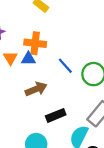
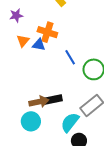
brown arrow: (36, 89) -> (39, 102), moved

